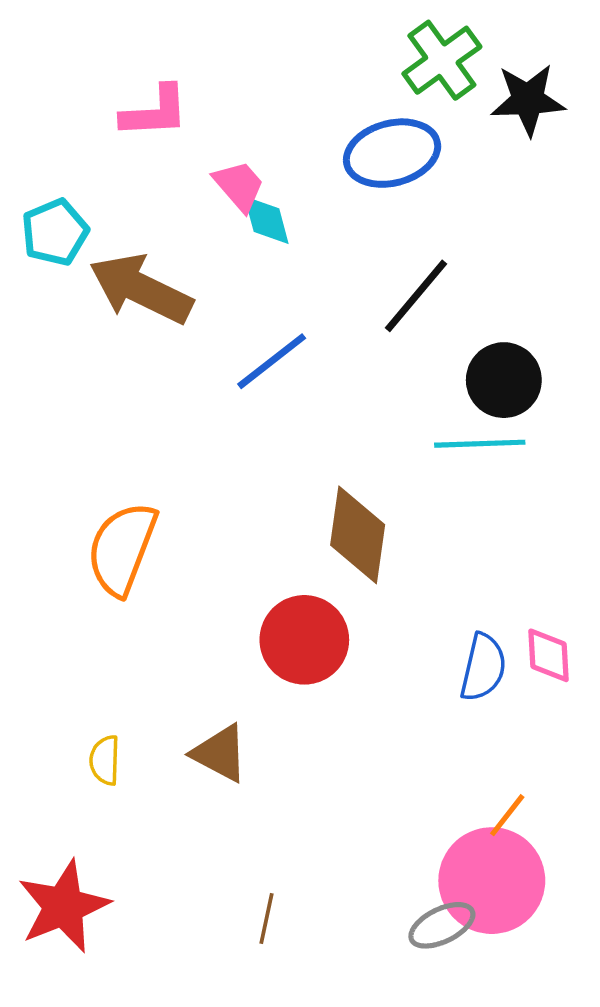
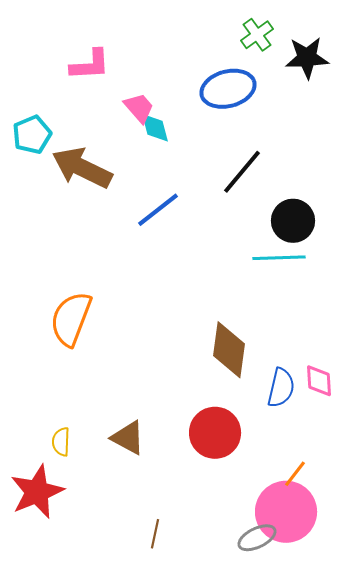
green cross: (442, 60) -> (257, 35), size x0.7
brown diamond: (358, 535) -> (229, 350), moved
red circle: (304, 640) -> (215, 433), moved
red star: (64, 906) -> (37, 492), moved

